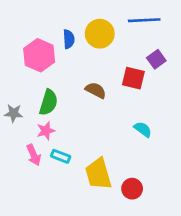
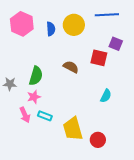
pink hexagon: (39, 55) -> (22, 24), moved
purple square: (156, 59) -> (116, 44), turned -32
cyan semicircle: (143, 129) -> (106, 96), turned 80

